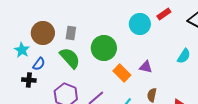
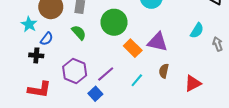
green semicircle: (70, 58) -> (79, 33), size x0.7
purple triangle: (146, 67) -> (158, 42), size x1.5

